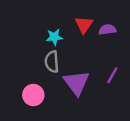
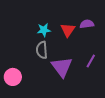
red triangle: (84, 25) -> (68, 30), moved
pink circle: (33, 95) -> (13, 77), moved

